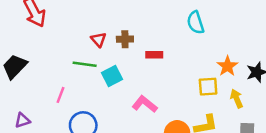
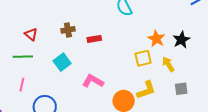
red triangle: (98, 40) -> (31, 34), moved
green line: (85, 64) -> (23, 57), moved

